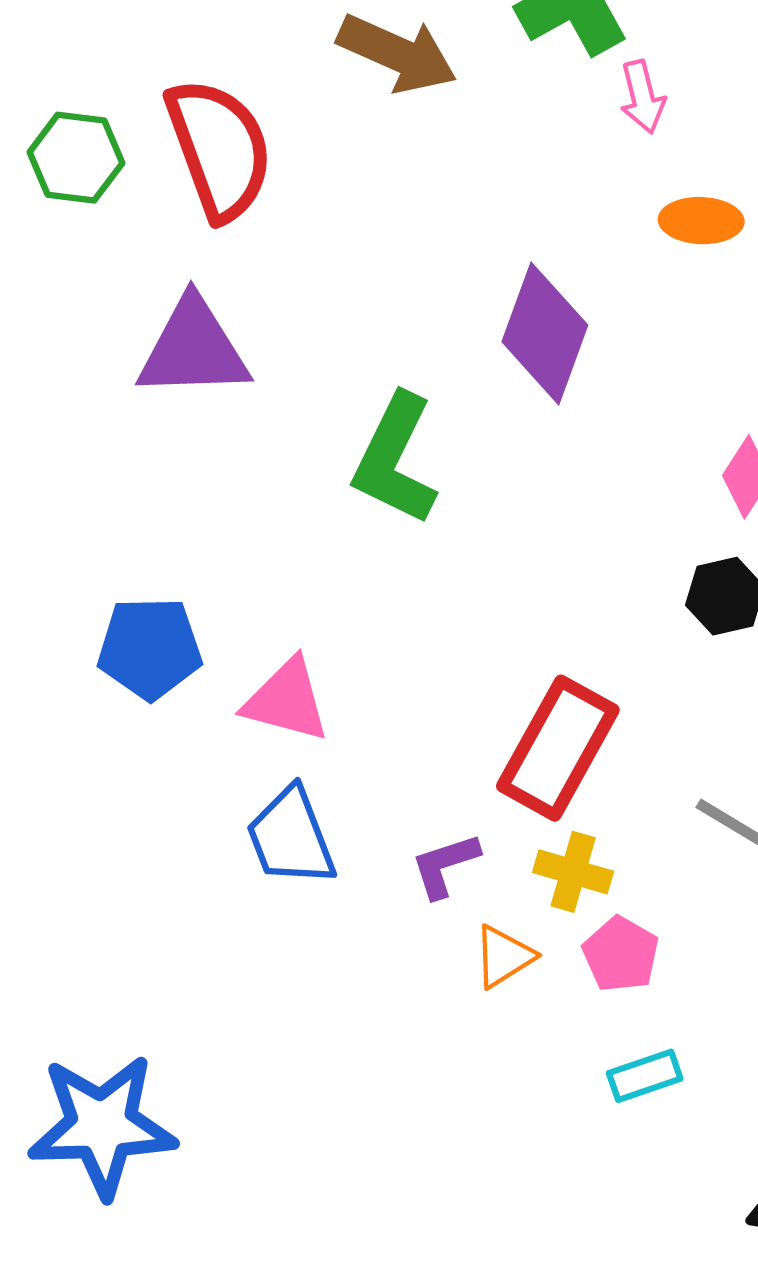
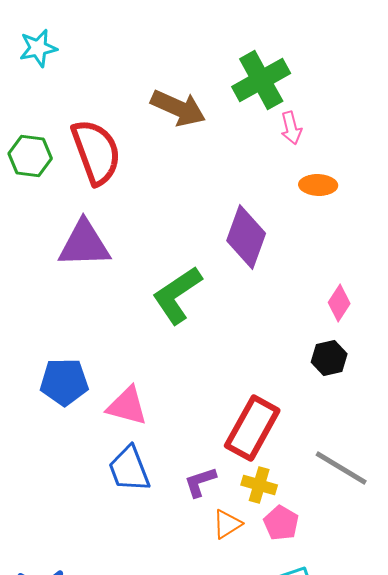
green L-shape: (395, 459) -> (177, 295), turned 30

